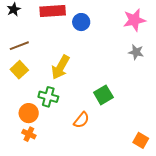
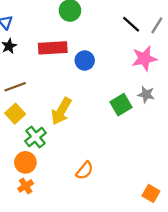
green square: (103, 95) -> (121, 105), moved
green cross: (48, 97) -> (35, 137), moved, turned 36
orange cross: (29, 134) -> (26, 186), turned 32

